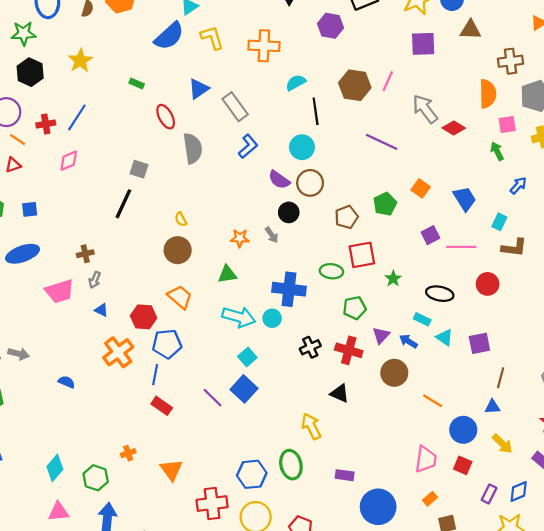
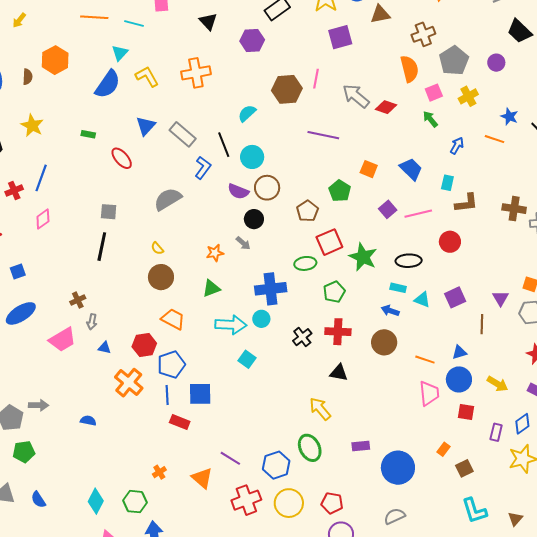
cyan semicircle: (296, 83) -> (247, 113), moved
black line: (316, 111) -> (224, 145), moved
gray semicircle: (193, 148) -> (168, 199), moved, turned -100
green star: (393, 279) -> (363, 257), size x1.8
purple triangle: (381, 335) -> (500, 298), moved
blue square: (244, 389) -> (200, 394), moved, turned -30
purple line: (213, 398) -> (230, 458), moved
blue triangle: (492, 407) -> (459, 352), moved
pink trapezoid: (426, 459) -> (429, 393), moved

